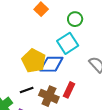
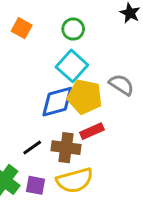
yellow pentagon: (34, 61) -> (85, 97), moved
red rectangle: (69, 90) -> (92, 131), turned 56

